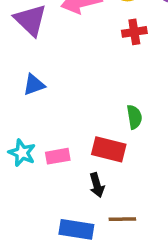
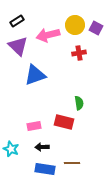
blue triangle: (34, 85) -> (35, 75), moved, size x1.6
cyan star: (22, 153) -> (11, 149), moved
black arrow: (97, 185) -> (42, 147), moved, turned 104

